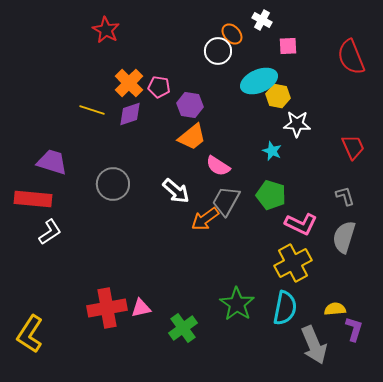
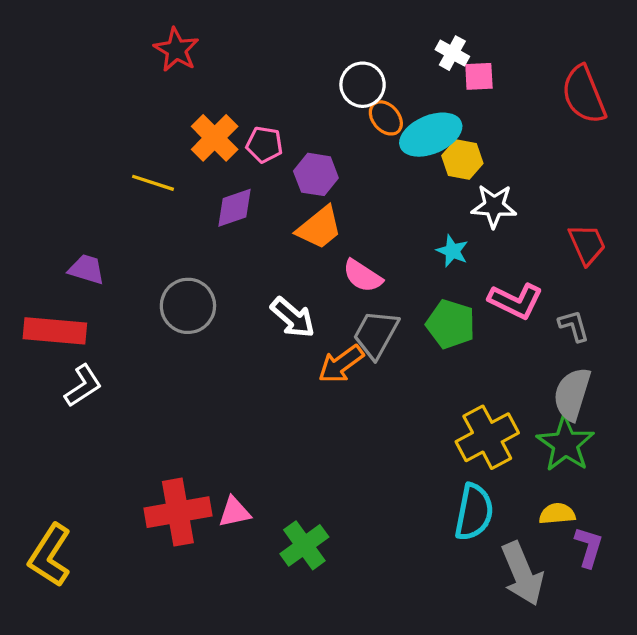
white cross: (262, 20) -> (452, 53), moved
orange ellipse: (232, 34) -> (386, 118), moved
purple diamond: (130, 114) -> (234, 208), moved
purple trapezoid: (52, 162) -> (86, 269), size x0.7
pink L-shape: (301, 224) -> (516, 301), moved
green star: (237, 304) -> (565, 444), moved

